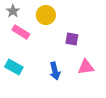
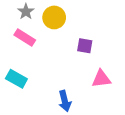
gray star: (13, 11) -> (26, 12), moved
blue arrow: (55, 71) -> (65, 101), moved

